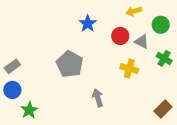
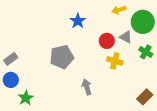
green circle: (161, 25) -> (143, 22), size x1.5
red circle: (120, 36) -> (107, 41), moved
gray pentagon: (70, 64) -> (62, 57), turned 30

